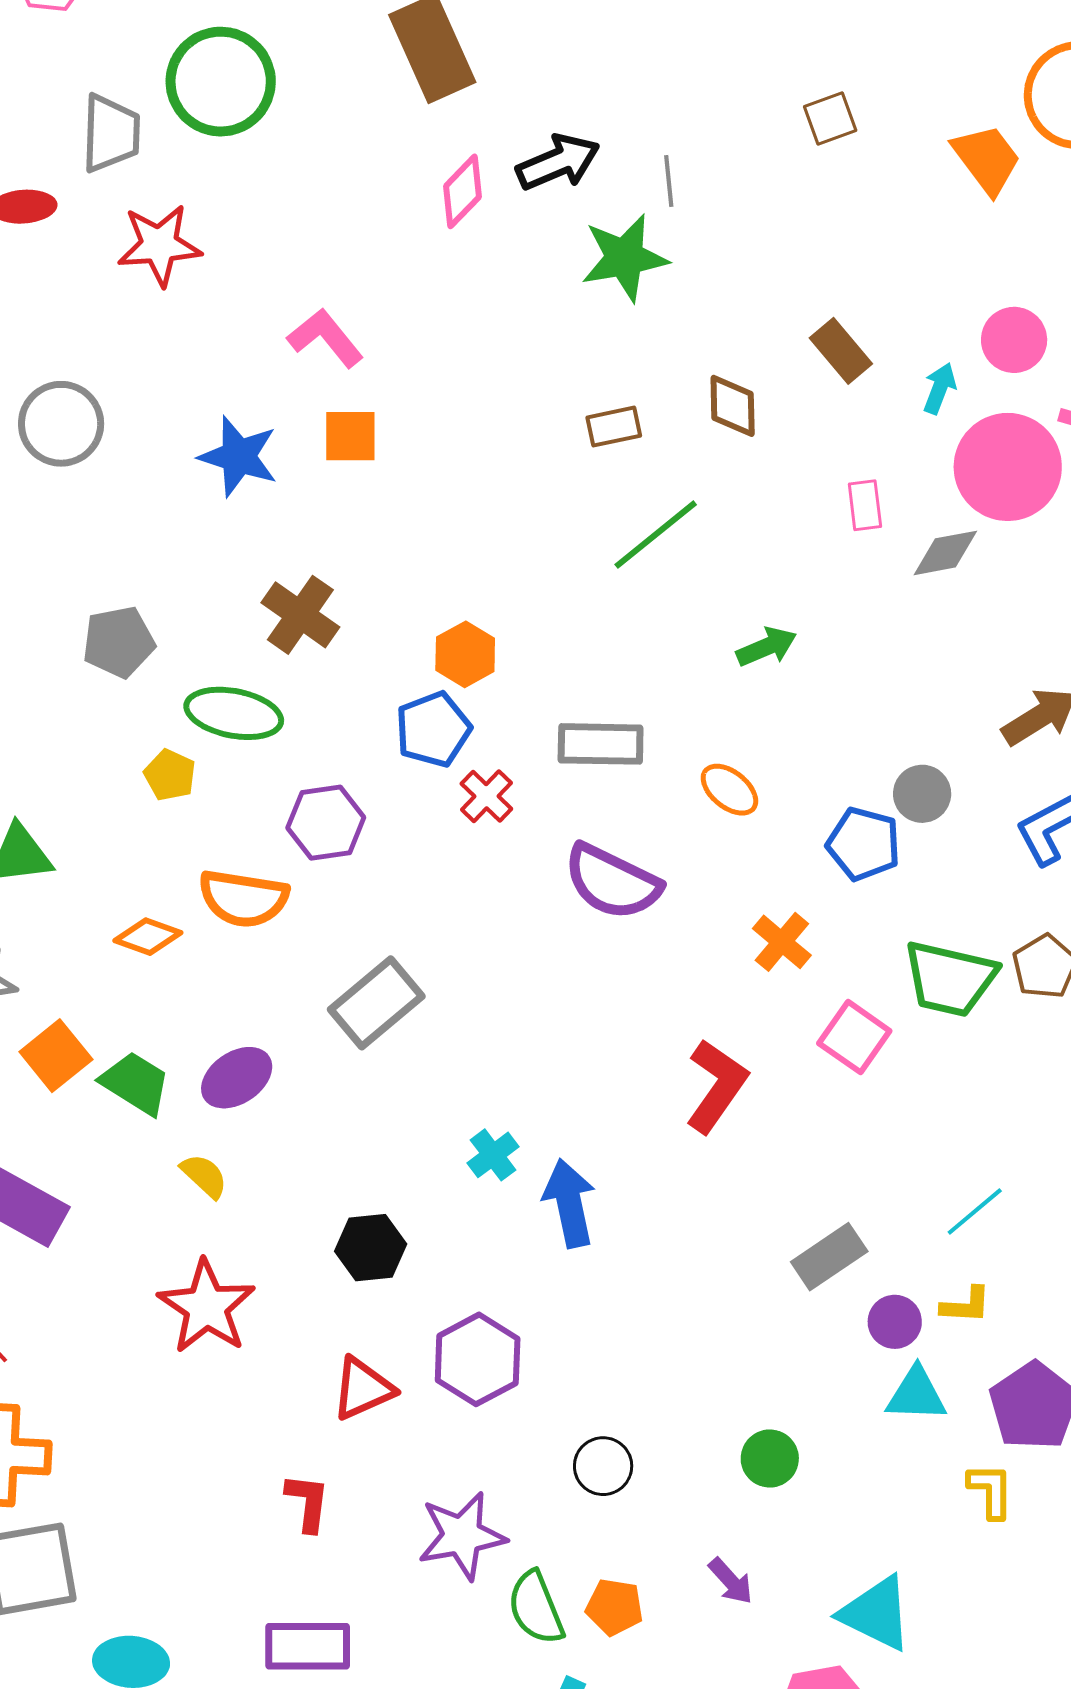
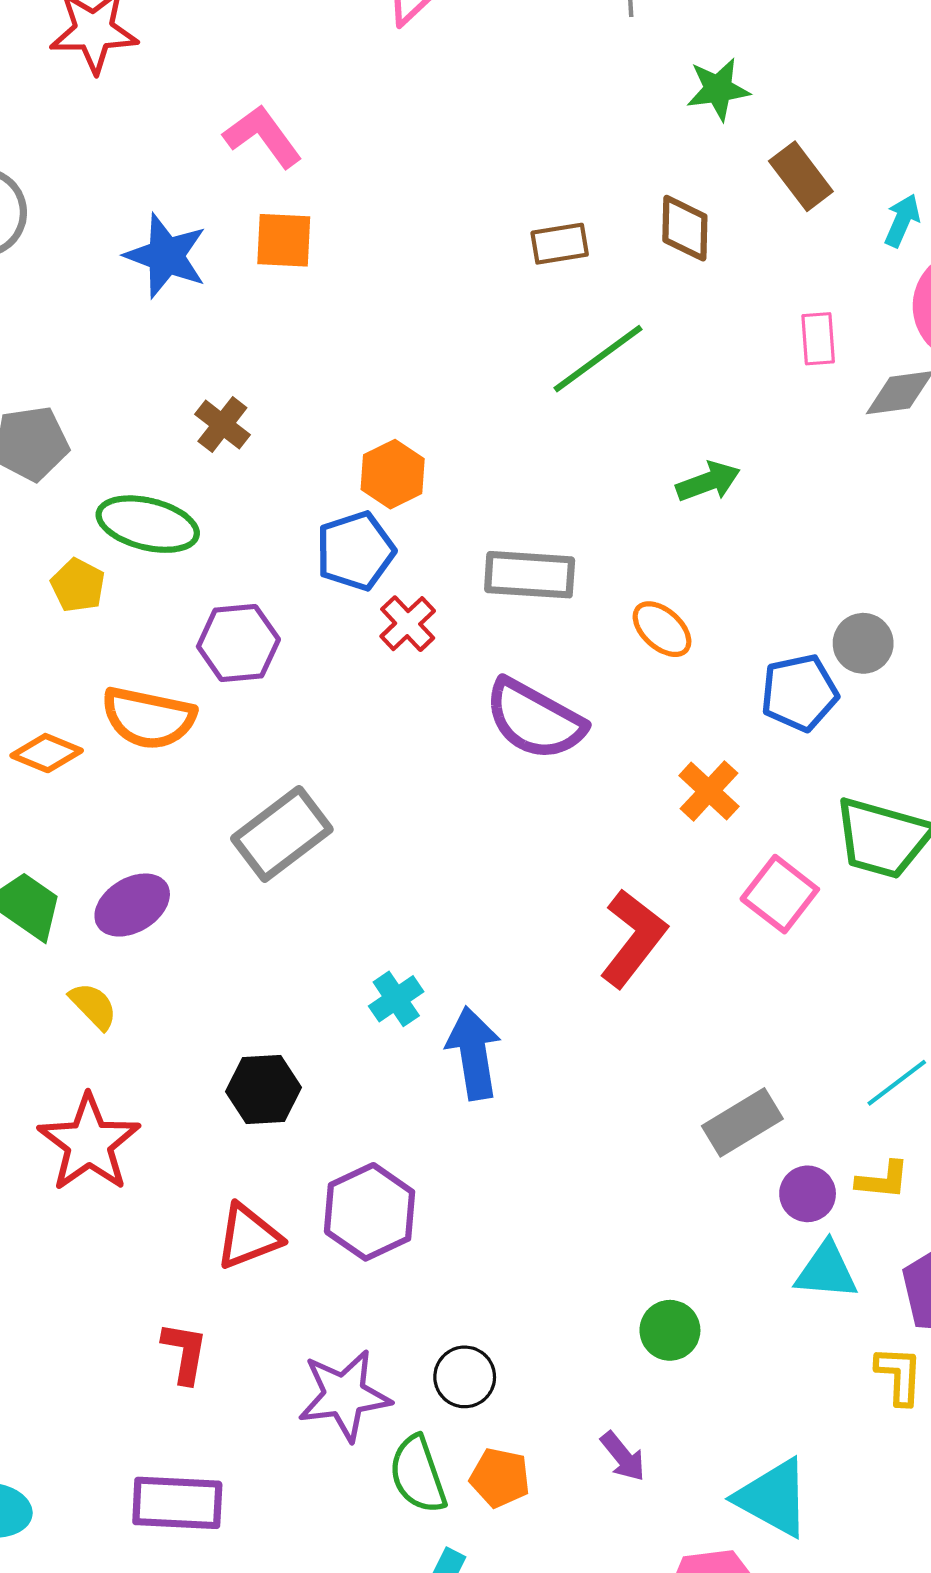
green star: (624, 258) -> (718, 89), moved, size x0.7
brown cross: (300, 615) -> (222, 424), size x0.7
blue pentagon: (864, 844) -> (799, 693), turned -30
black circle: (603, 1466) -> (465, 1377), moved

